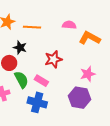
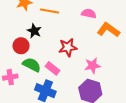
pink star: (88, 74) -> (93, 66), moved
green semicircle: (21, 80) -> (32, 65), turned -42

